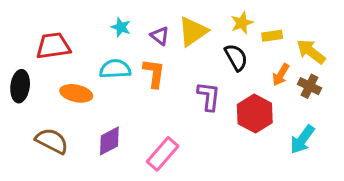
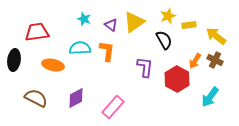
orange arrow: (281, 75) -> (195, 61), moved

